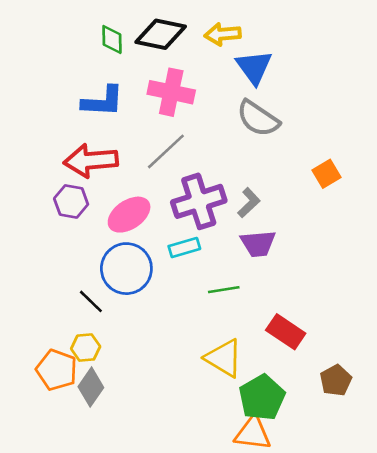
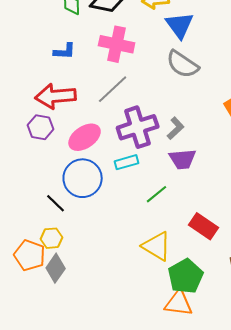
blue L-shape: (103, 101) -> (65, 51), size x0.7
green line: (224, 290) -> (157, 194), turned -30

